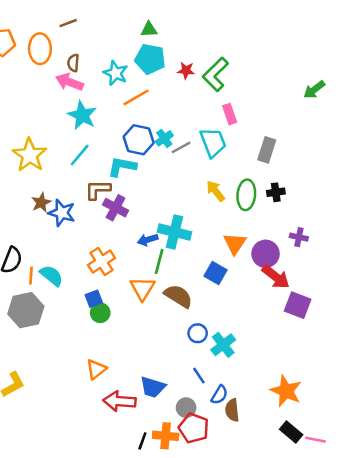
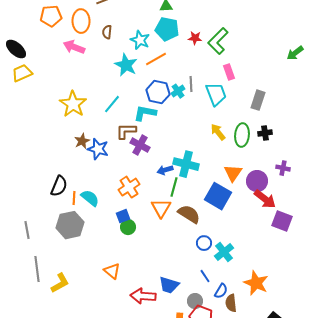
pink arrow: (69, 82) -> (74, 47), moved
cyan star: (82, 115) -> (126, 65), moved
gray line: (181, 147) -> (191, 84), moved, turned -63
blue square: (216, 273) -> (218, 196), size x1.5
orange triangle: (96, 369) -> (112, 271), moved, turned -42
orange star: (286, 391) -> (256, 283), moved

